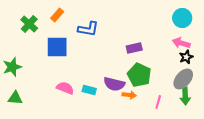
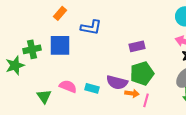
green cross: (29, 24) -> (32, 49), moved, turned 36
green pentagon: (139, 75) -> (142, 73), turned 30
green triangle: (15, 98) -> (44, 96), moved, turned 49
pink line: (158, 102) -> (146, 100), moved

